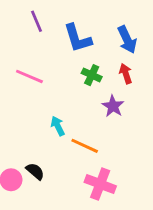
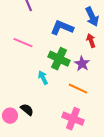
blue L-shape: (78, 38) -> (62, 28), moved, turned 130
green cross: (92, 75) -> (59, 59), moved, size x1.5
orange line: (85, 146) -> (78, 89), moved

